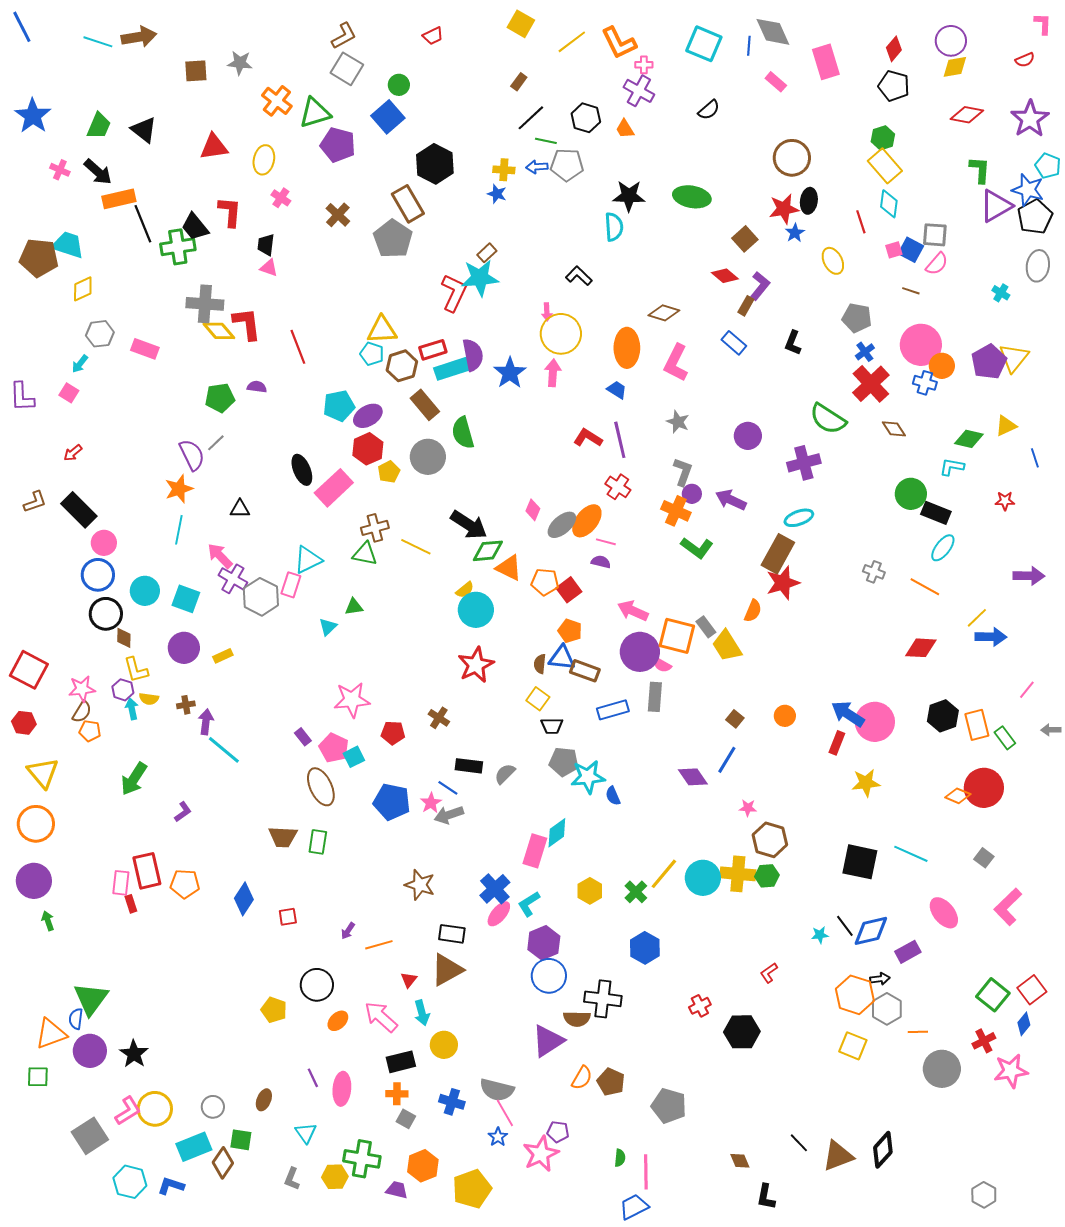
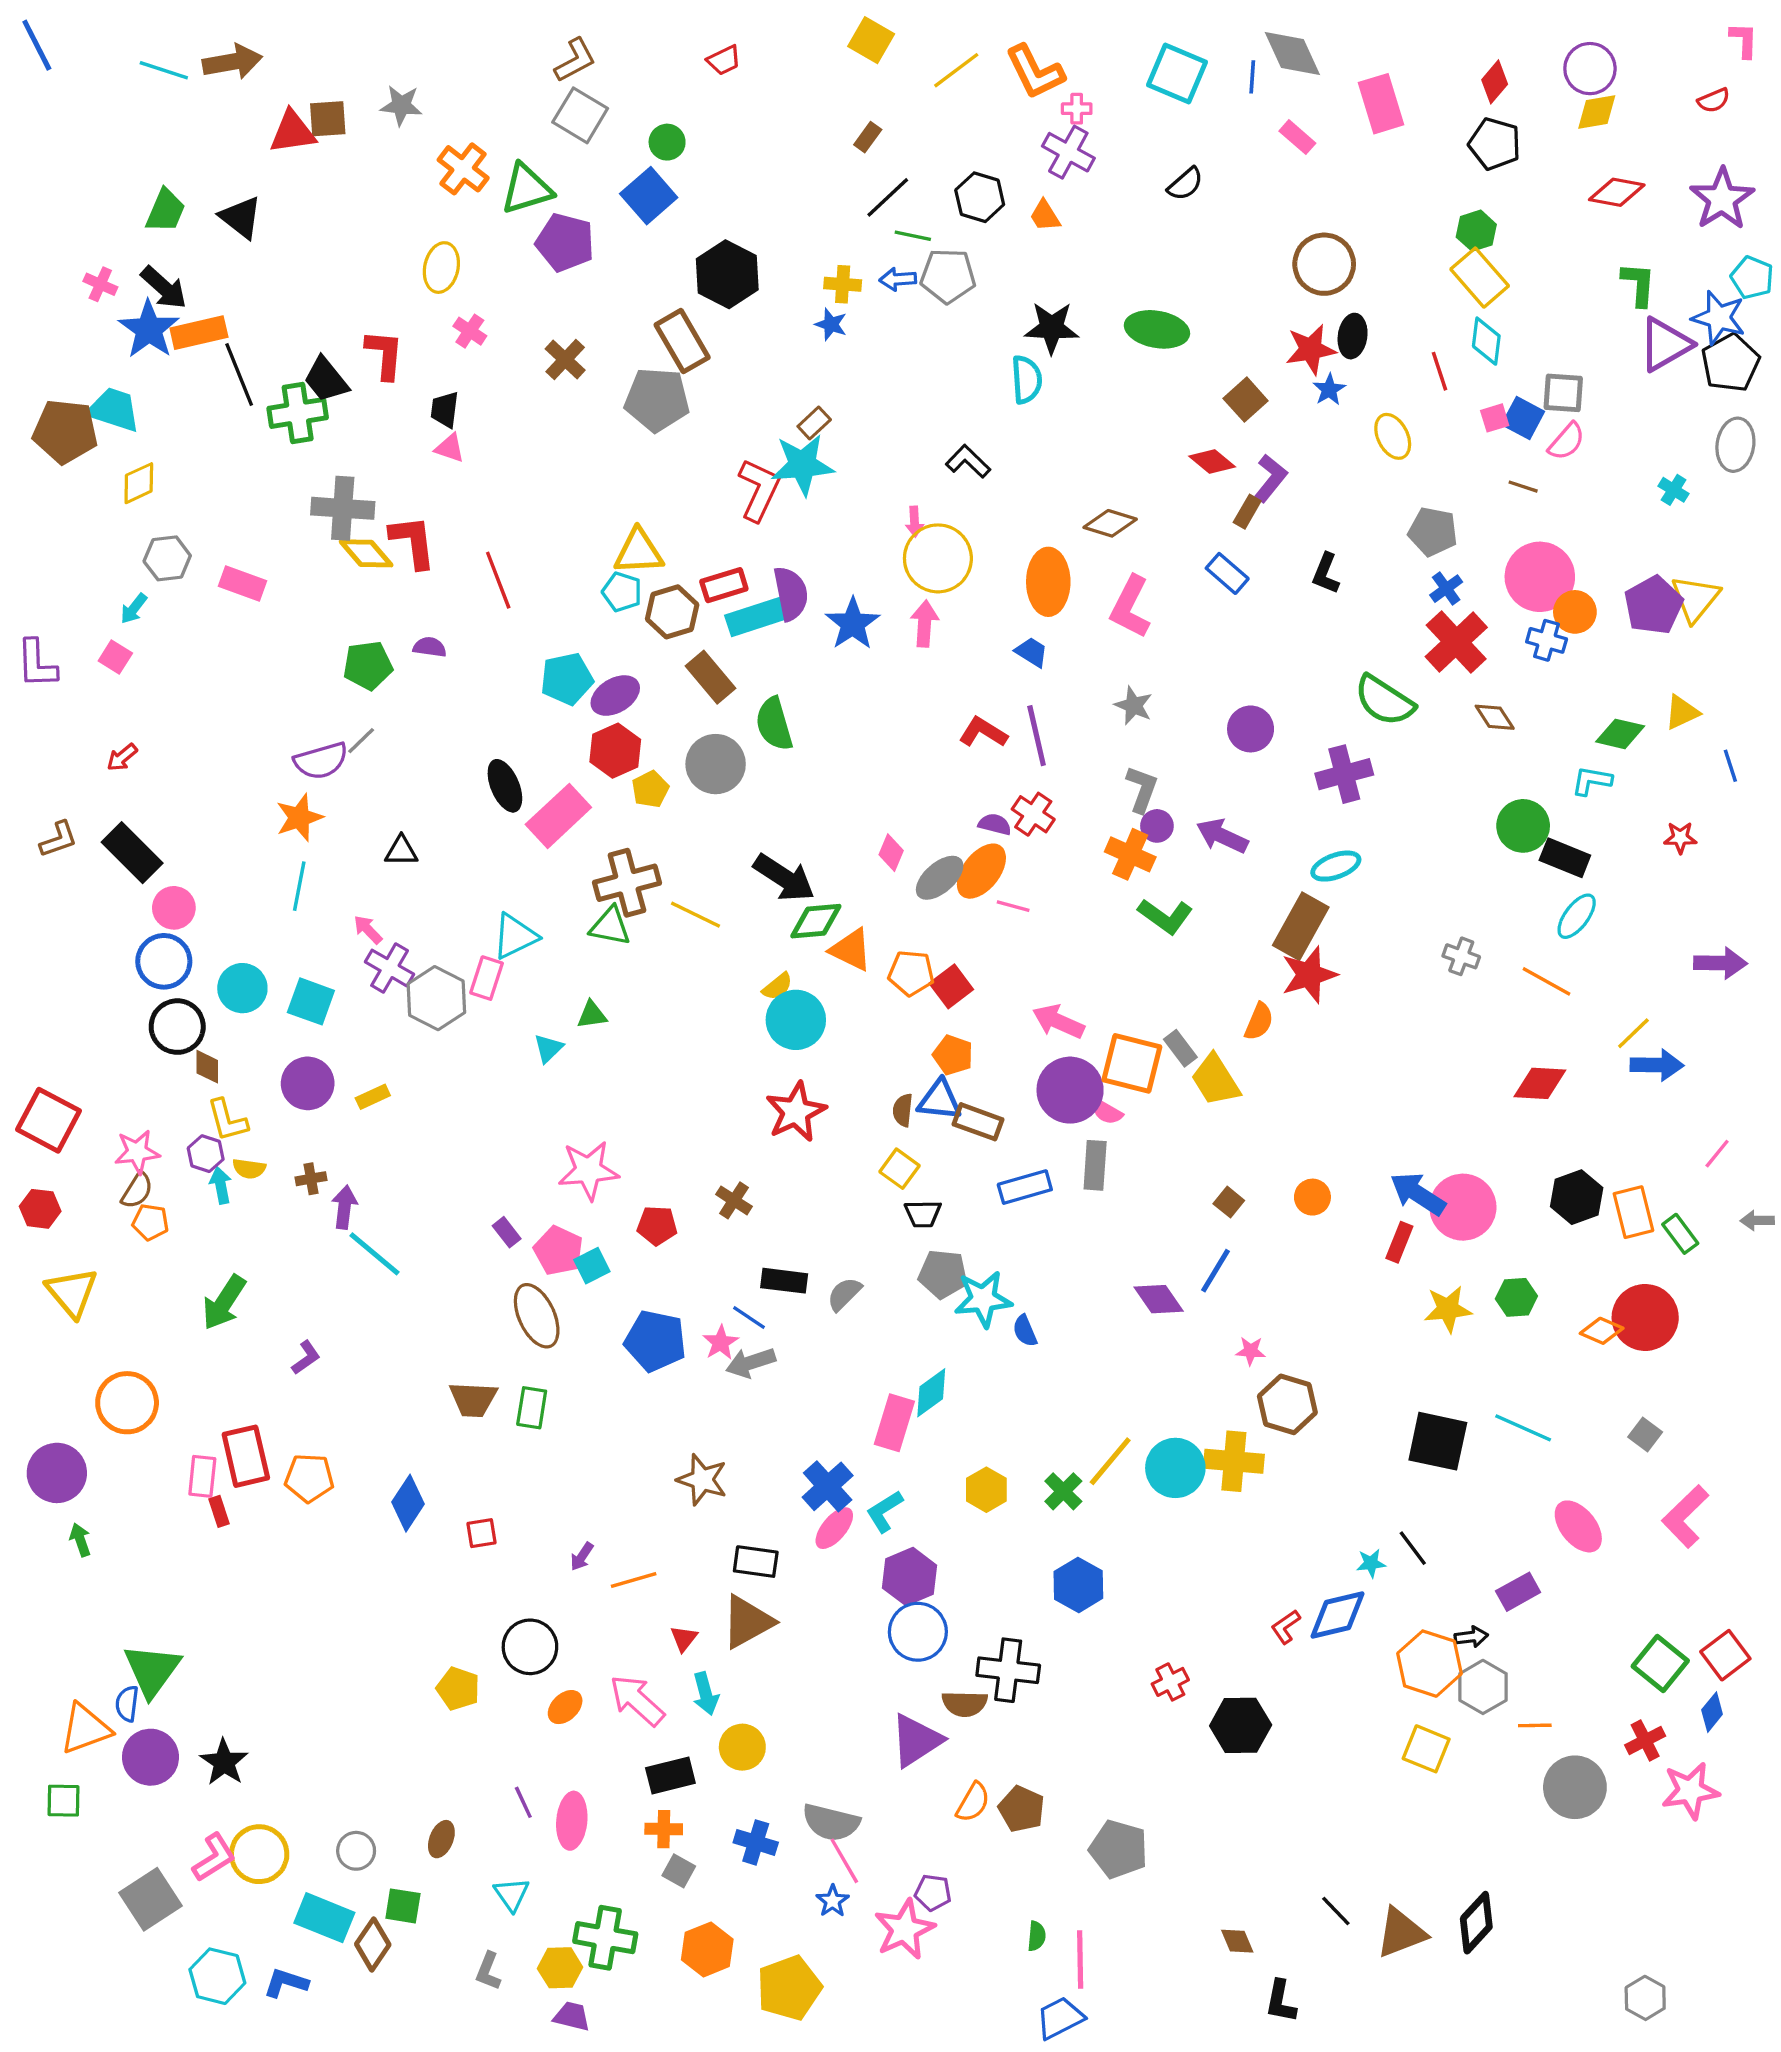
blue star: (33, 116) -> (149, 329), moved
red triangle: (214, 147) -> (293, 132), moved
gray pentagon: (393, 239) -> (657, 400), turned -30
purple semicircle: (192, 455) -> (321, 761), turned 100
brown cross: (375, 528) -> (627, 883), size x1.4
pink arrow: (220, 556) -> (368, 930), size x0.7
purple semicircle: (601, 562) -> (995, 824), moved
orange circle: (36, 824) -> (127, 1403), moved
green hexagon: (767, 876) -> (1516, 1297), moved
blue diamond: (871, 931) -> (1338, 1615), moved
cyan rectangle: (194, 1147) -> (324, 1918), turned 44
purple trapezoid: (397, 1190) -> (572, 2016), moved

